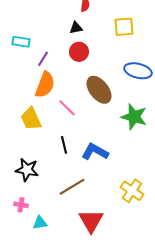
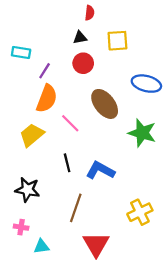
yellow square: (124, 27) -> (117, 41), moved
yellow trapezoid: (31, 119) -> (32, 135), turned 75
brown line: (72, 187) -> (76, 208), turned -40
yellow cross: (132, 191) -> (140, 212), turned 30

